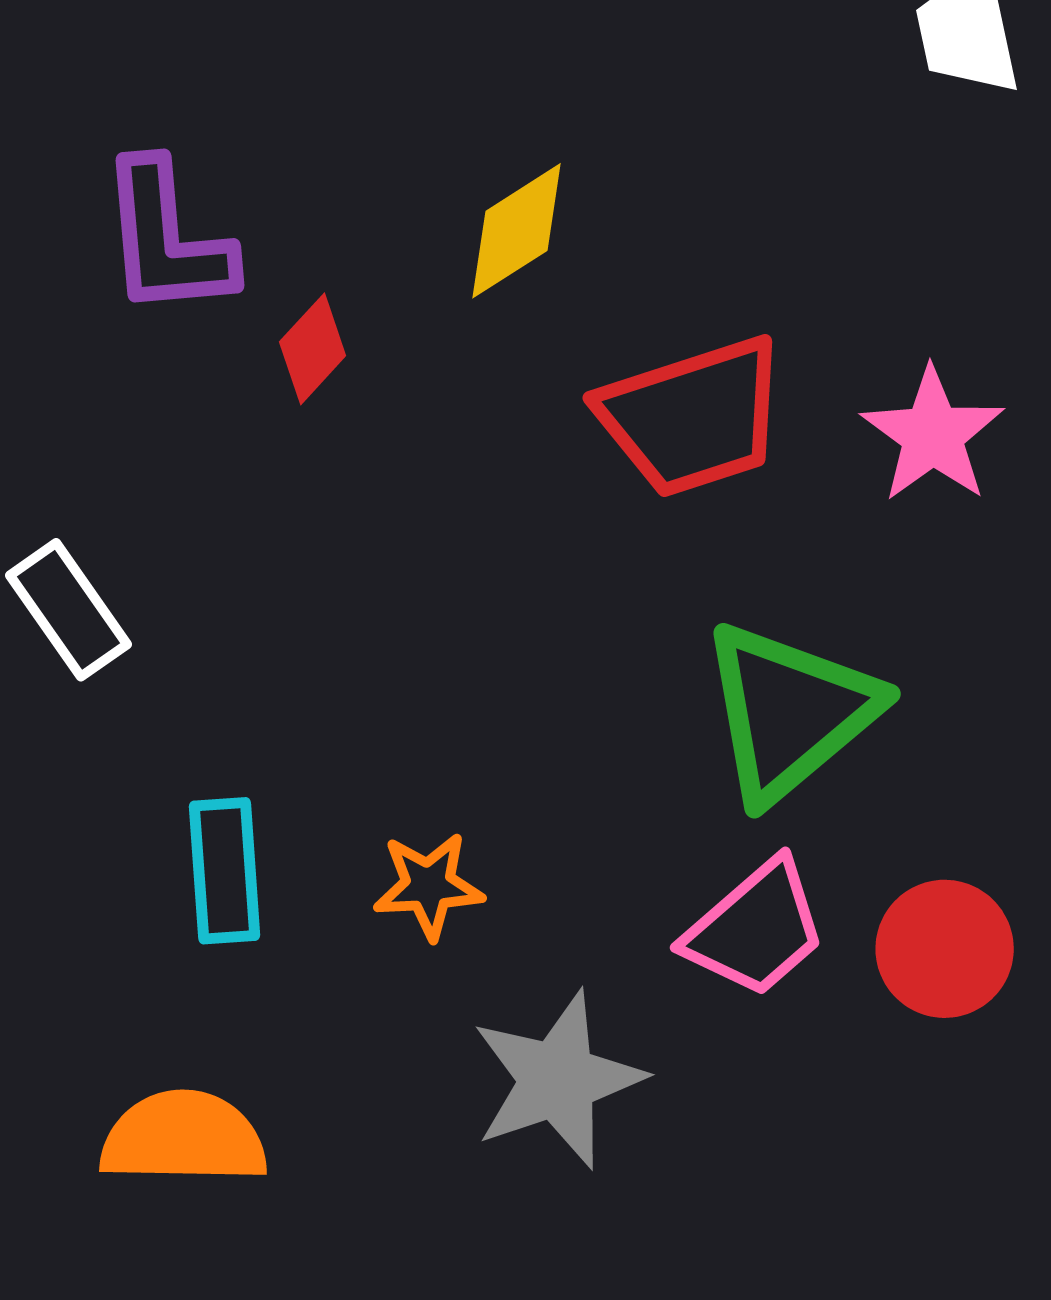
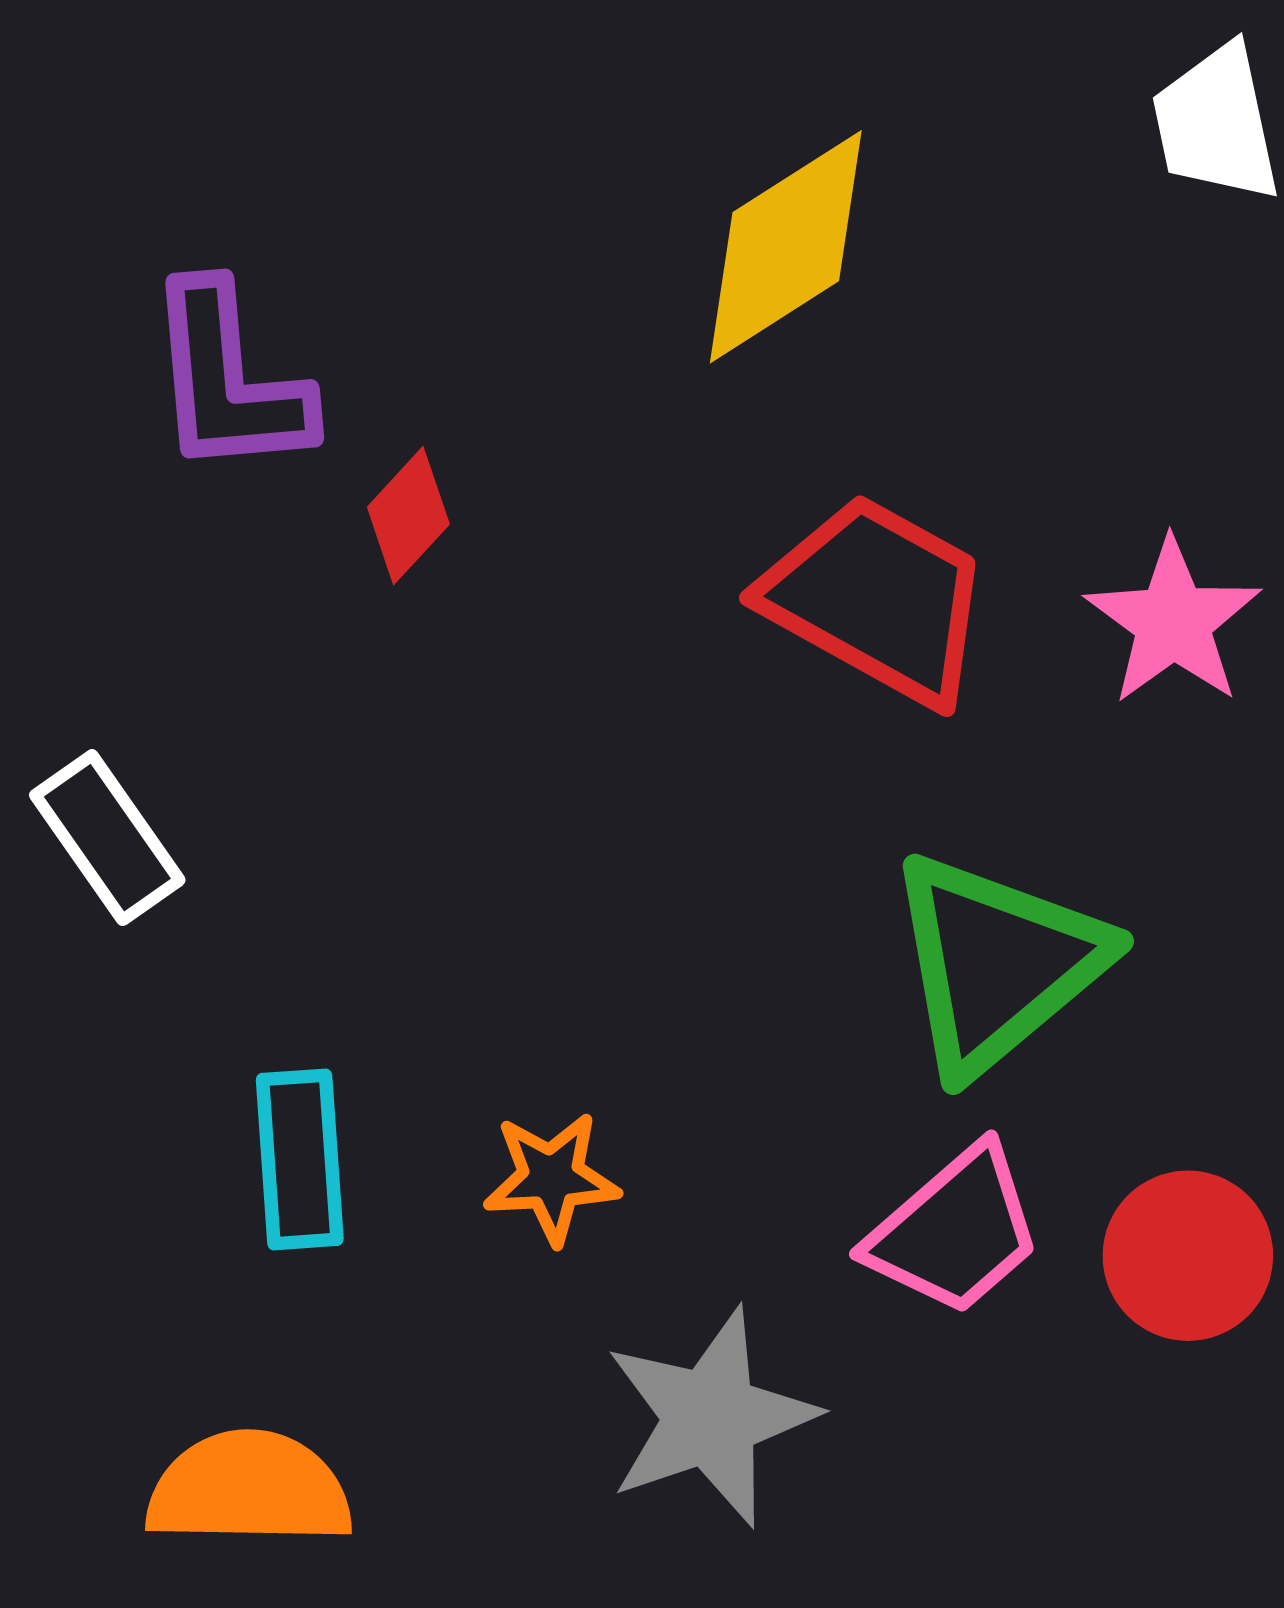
yellow diamond: (517, 231) -> (786, 247), moved, size x1.4
red trapezoid: (693, 417) -> (877, 599), turned -133

